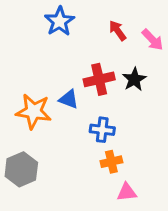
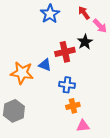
blue star: (60, 21) -> (50, 14), moved
red arrow: (117, 31) -> (84, 13), moved
black star: (134, 79) -> (85, 42), moved

